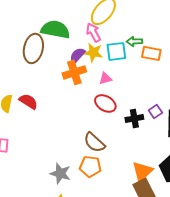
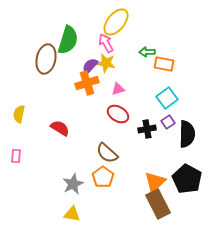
green semicircle: (55, 29) -> (68, 40), turned 96
cyan square: (116, 51) -> (167, 98), moved, turned -30
red semicircle: (28, 101) -> (60, 128), moved
orange pentagon: (90, 166) -> (103, 177), turned 30
gray star: (60, 173) -> (73, 184), turned 30

